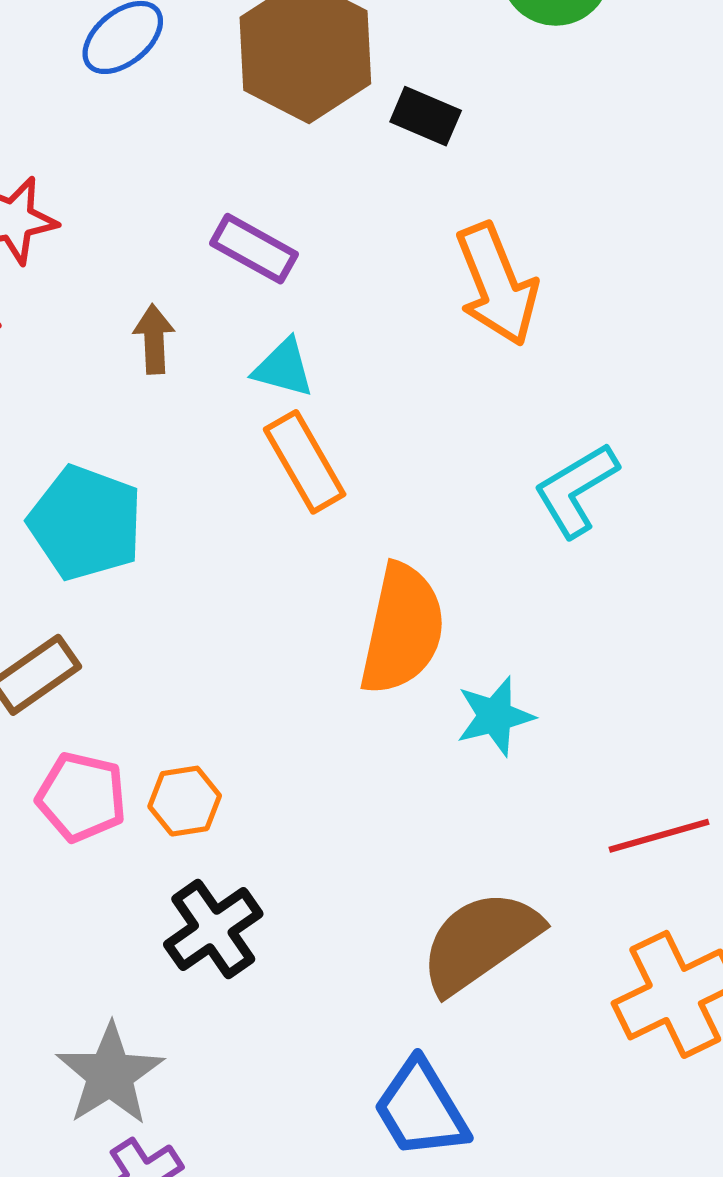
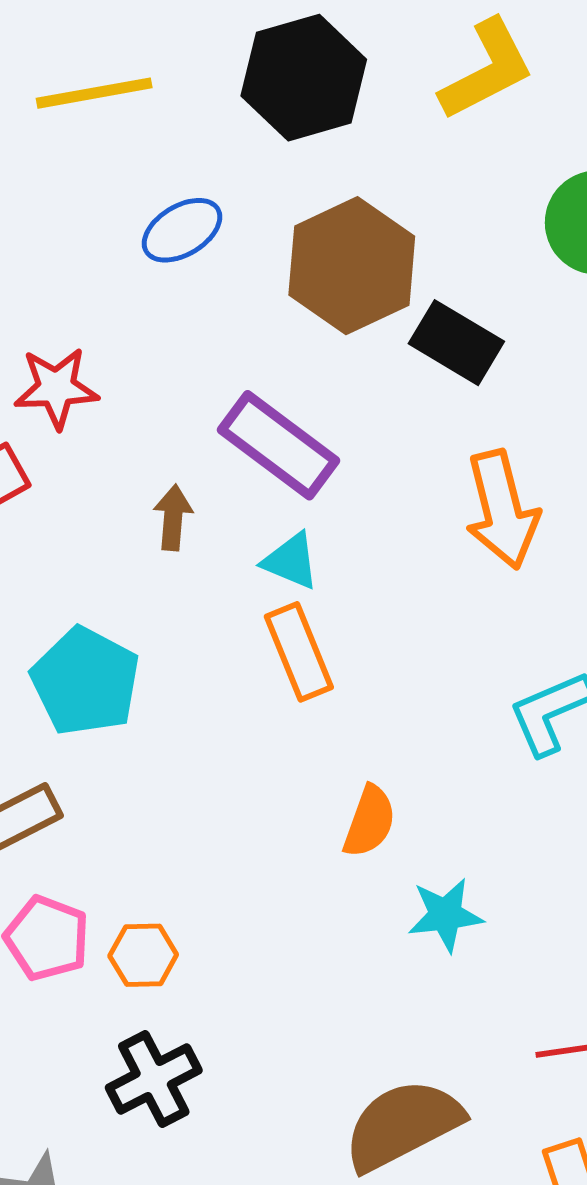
black rectangle: (426, 116) -> (456, 343), size x1.4
purple rectangle: (254, 249) -> (279, 445), size x1.5
orange semicircle: (402, 629) -> (369, 821), size x0.6

